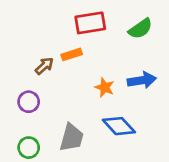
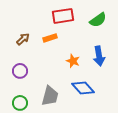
brown arrow: (44, 66) -> (23, 39), moved
blue arrow: (142, 80) -> (99, 56), turned 90

